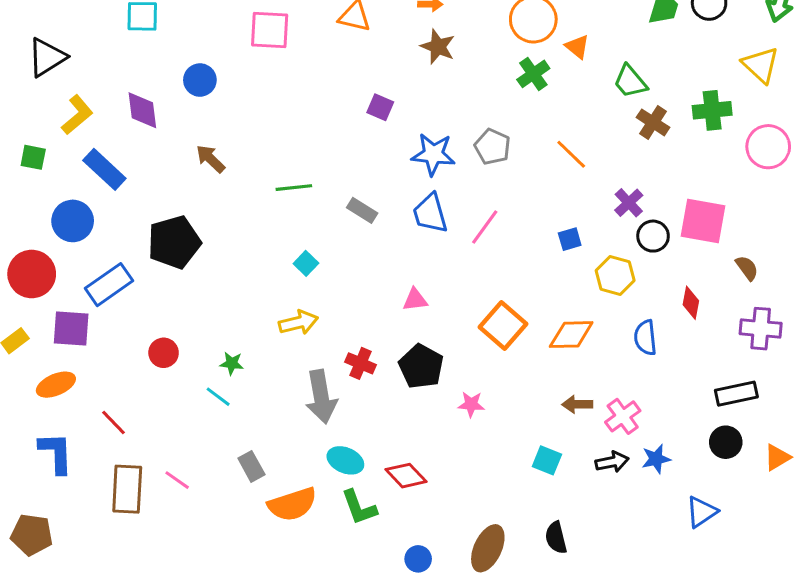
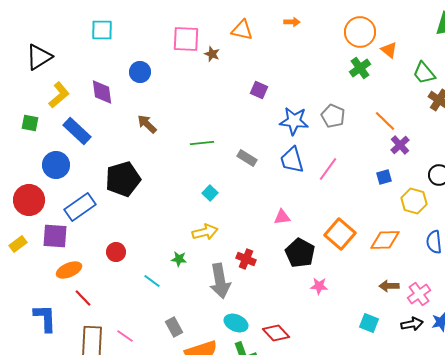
brown star: (438, 47) -> (212, 54), moved, size x0.7
purple cross: (629, 203) -> (400, 145), moved
green star: (232, 363) -> (179, 259), moved
black pentagon: (421, 366) -> (300, 253), moved
orange ellipse: (56, 385) -> (69, 270), moved

